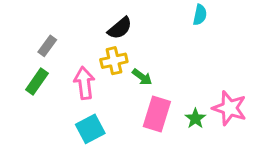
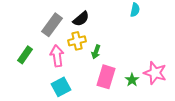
gray rectangle: (47, 46) -> (52, 25), moved, size x1.6
green arrow: (142, 77) -> (96, 52), turned 72

